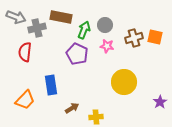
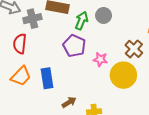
brown cross: (134, 38) -> (134, 49), moved, turned -30
pink star: (107, 46) -> (100, 59), moved
orange trapezoid: (25, 100) -> (21, 76), moved

